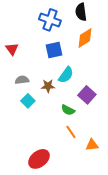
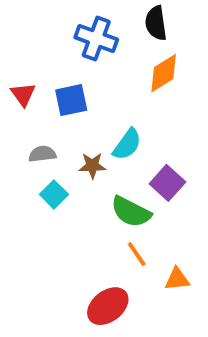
blue square: (54, 50) -> (71, 100), moved
green semicircle: (68, 110) -> (131, 212), size x1.5
red ellipse: (39, 159) -> (108, 306), moved

